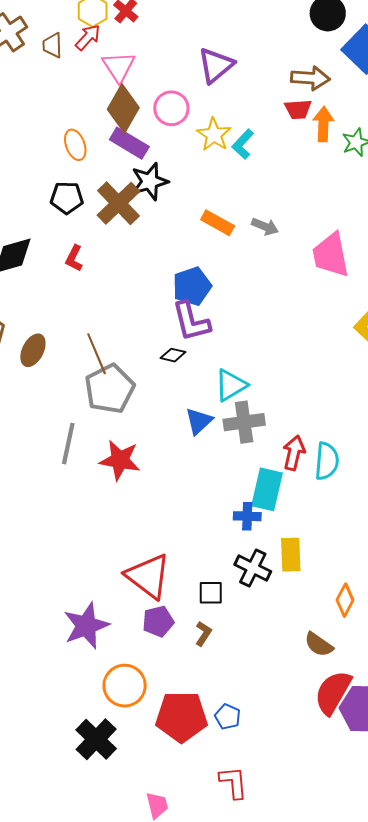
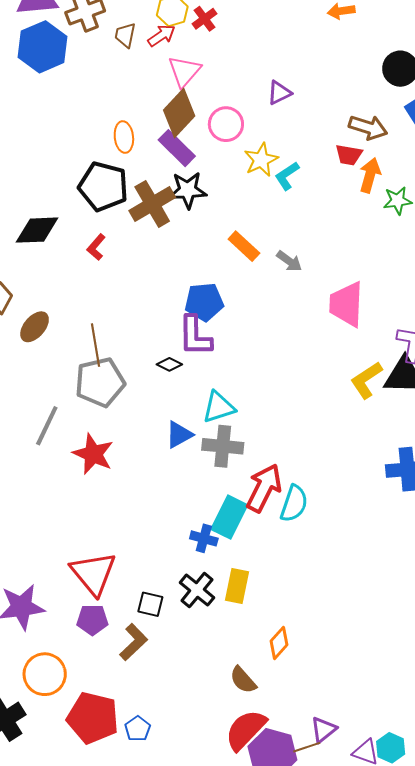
purple triangle: (216, 65) -> (279, 93), size x0.7
black pentagon: (67, 198) -> (103, 186), size x1.5
red arrow: (294, 453) -> (264, 488), size x1.4
brown L-shape: (203, 634) -> (133, 642), size x1.5

